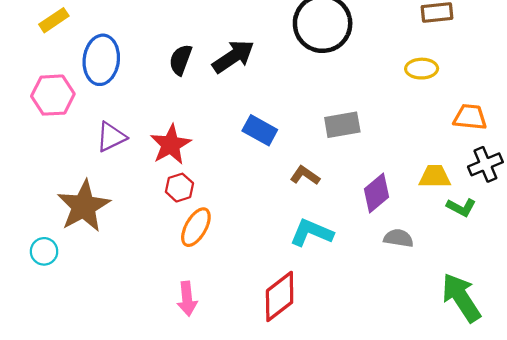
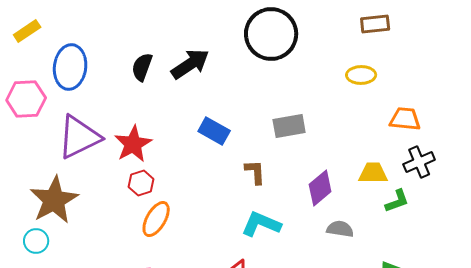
purple triangle: (111, 137) -> (79, 137), size x1.6
brown L-shape: (305, 175) -> (255, 172), turned 52
green L-shape: (461, 207) -> (397, 201), turned -48
cyan circle: (44, 251) -> (36, 241), moved

